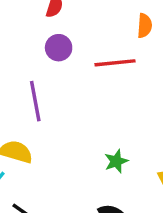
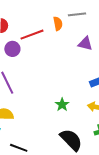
red line: (115, 63) -> (32, 35), moved

